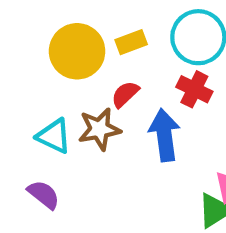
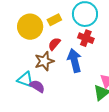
cyan triangle: (54, 136) -> (25, 80), moved
purple semicircle: (44, 195) -> (37, 86), moved

